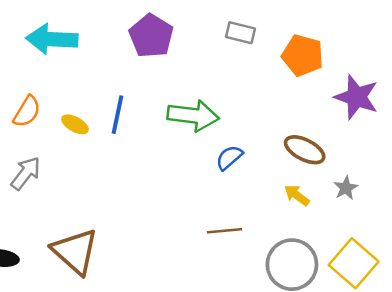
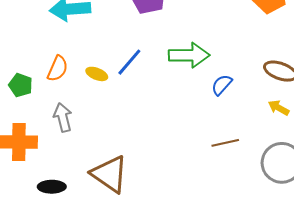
blue line: (118, 115) -> (129, 62), turned 36
gray arrow: (26, 173) -> (63, 117), turned -44

